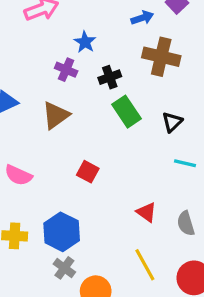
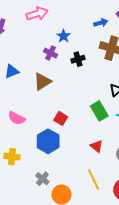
green rectangle: (127, 112) -> (99, 111), moved
blue hexagon: (62, 232) -> (48, 141), moved

